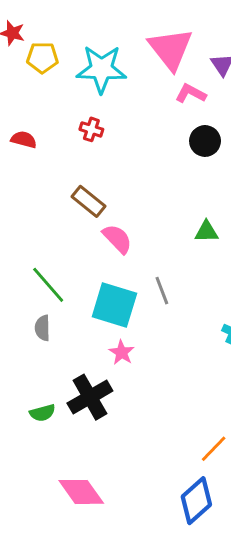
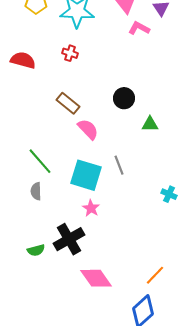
red semicircle: (24, 140) -> (23, 60), size x1.4
black circle: (205, 141) -> (124, 98), moved
pink diamond: (81, 492) -> (96, 278), moved

